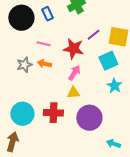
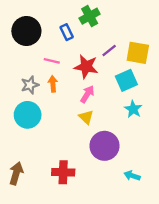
blue rectangle: (47, 14) -> (67, 32), moved
orange arrow: (44, 64) -> (53, 84), turned 72
yellow triangle: (73, 93) -> (86, 117), turned 48
red cross: (53, 113) -> (63, 172), moved
cyan circle: (22, 114) -> (28, 115), moved

